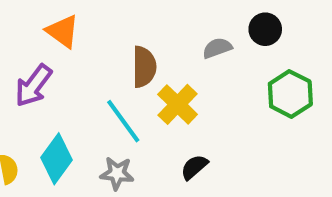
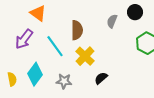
gray semicircle: (217, 48) -> (112, 21), turned -48
yellow cross: (178, 104) -> (85, 56), moved
cyan line: (123, 121) -> (55, 46), moved

